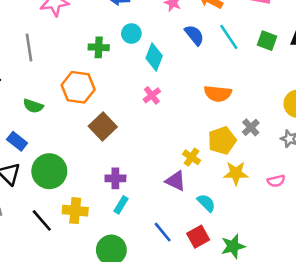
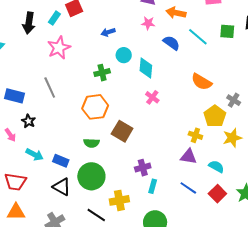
orange semicircle: (218, 94) -> (202, 82), turned 40
green semicircle: (33, 106) -> (91, 143), moved
blue line: (163, 232) -> (188, 188), moved

